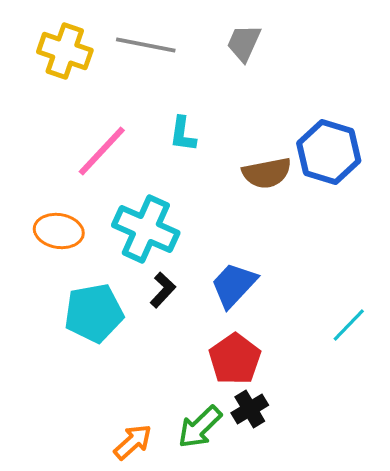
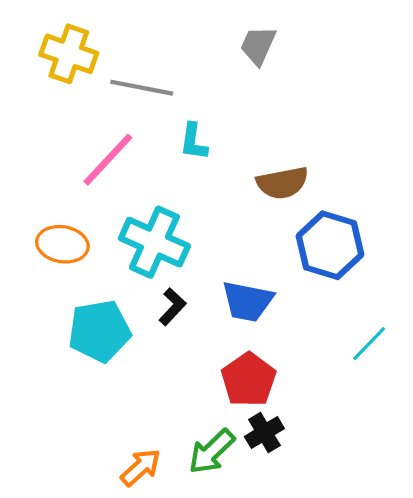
gray line: (146, 45) -> (142, 88), moved
blue hexagon: (329, 152) -> (330, 245), moved
blue trapezoid: (234, 285) -> (248, 301), turned -122

